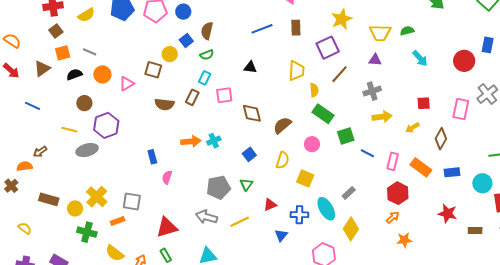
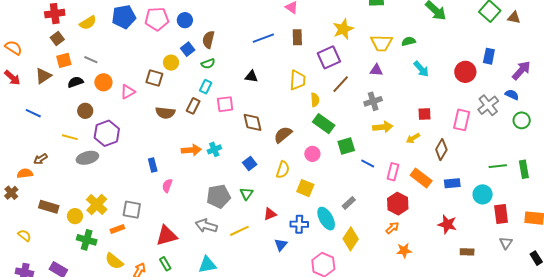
brown rectangle: (475, 231) -> (467, 252), moved

